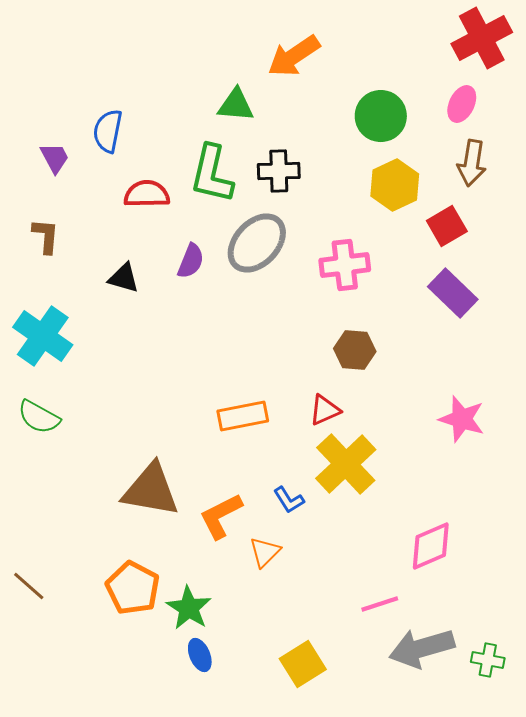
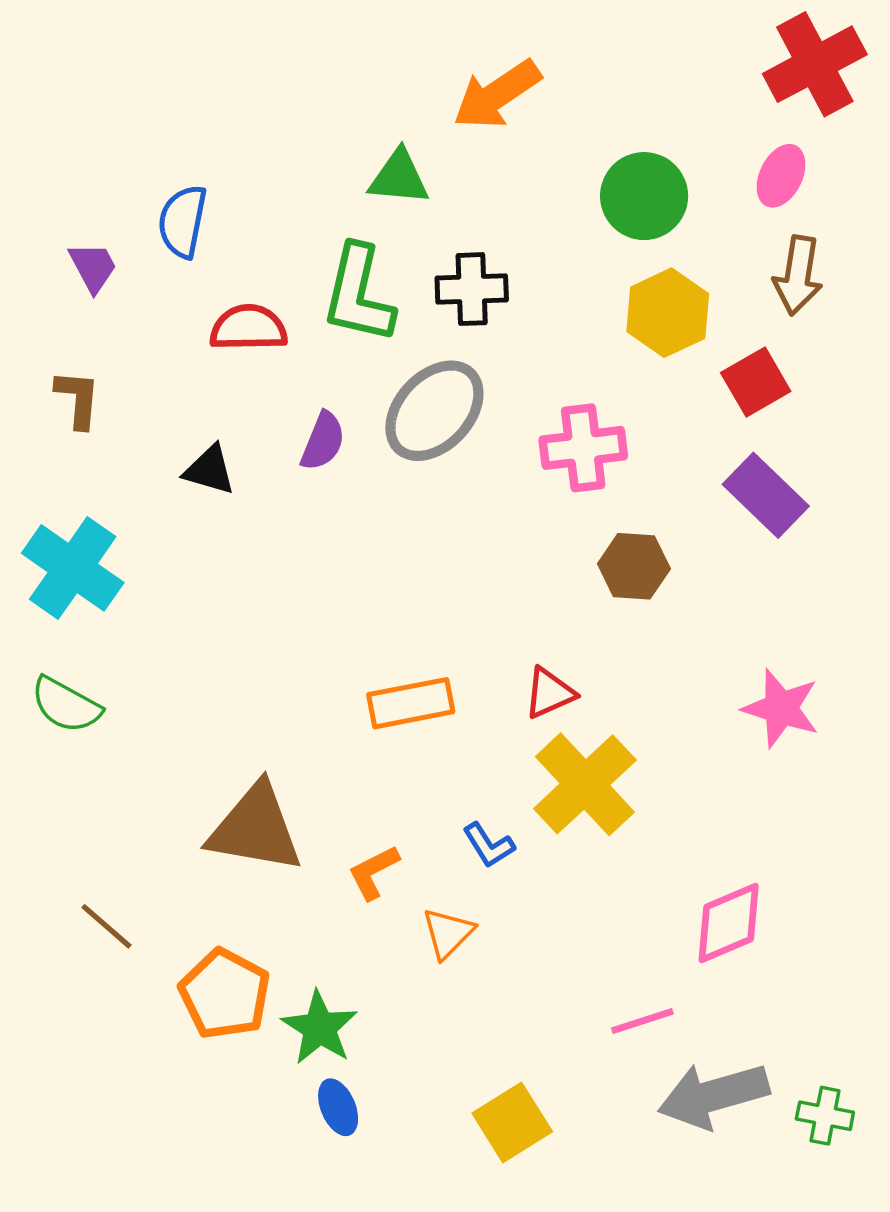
brown hexagon: (355, 350) -> (634, 566), moved
orange L-shape: (221, 516) -> (374, 872), size x0.7
brown line: (29, 586) -> (106, 926), moved

